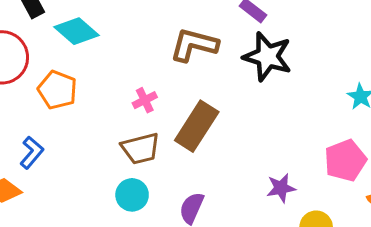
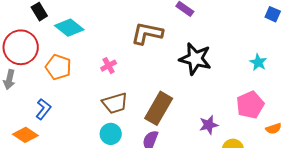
black star: (267, 57) -> (195, 59), moved
pink cross: (145, 100) -> (109, 66), moved
brown rectangle: (197, 126) -> (159, 108), moved

